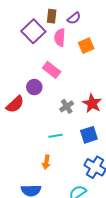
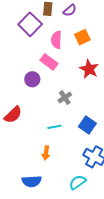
pink semicircle: (60, 37) -> (56, 40), moved
red star: (92, 103) -> (89, 69), moved
red semicircle: (15, 104) -> (13, 115), moved
blue square: (89, 135) -> (87, 125), turned -36

